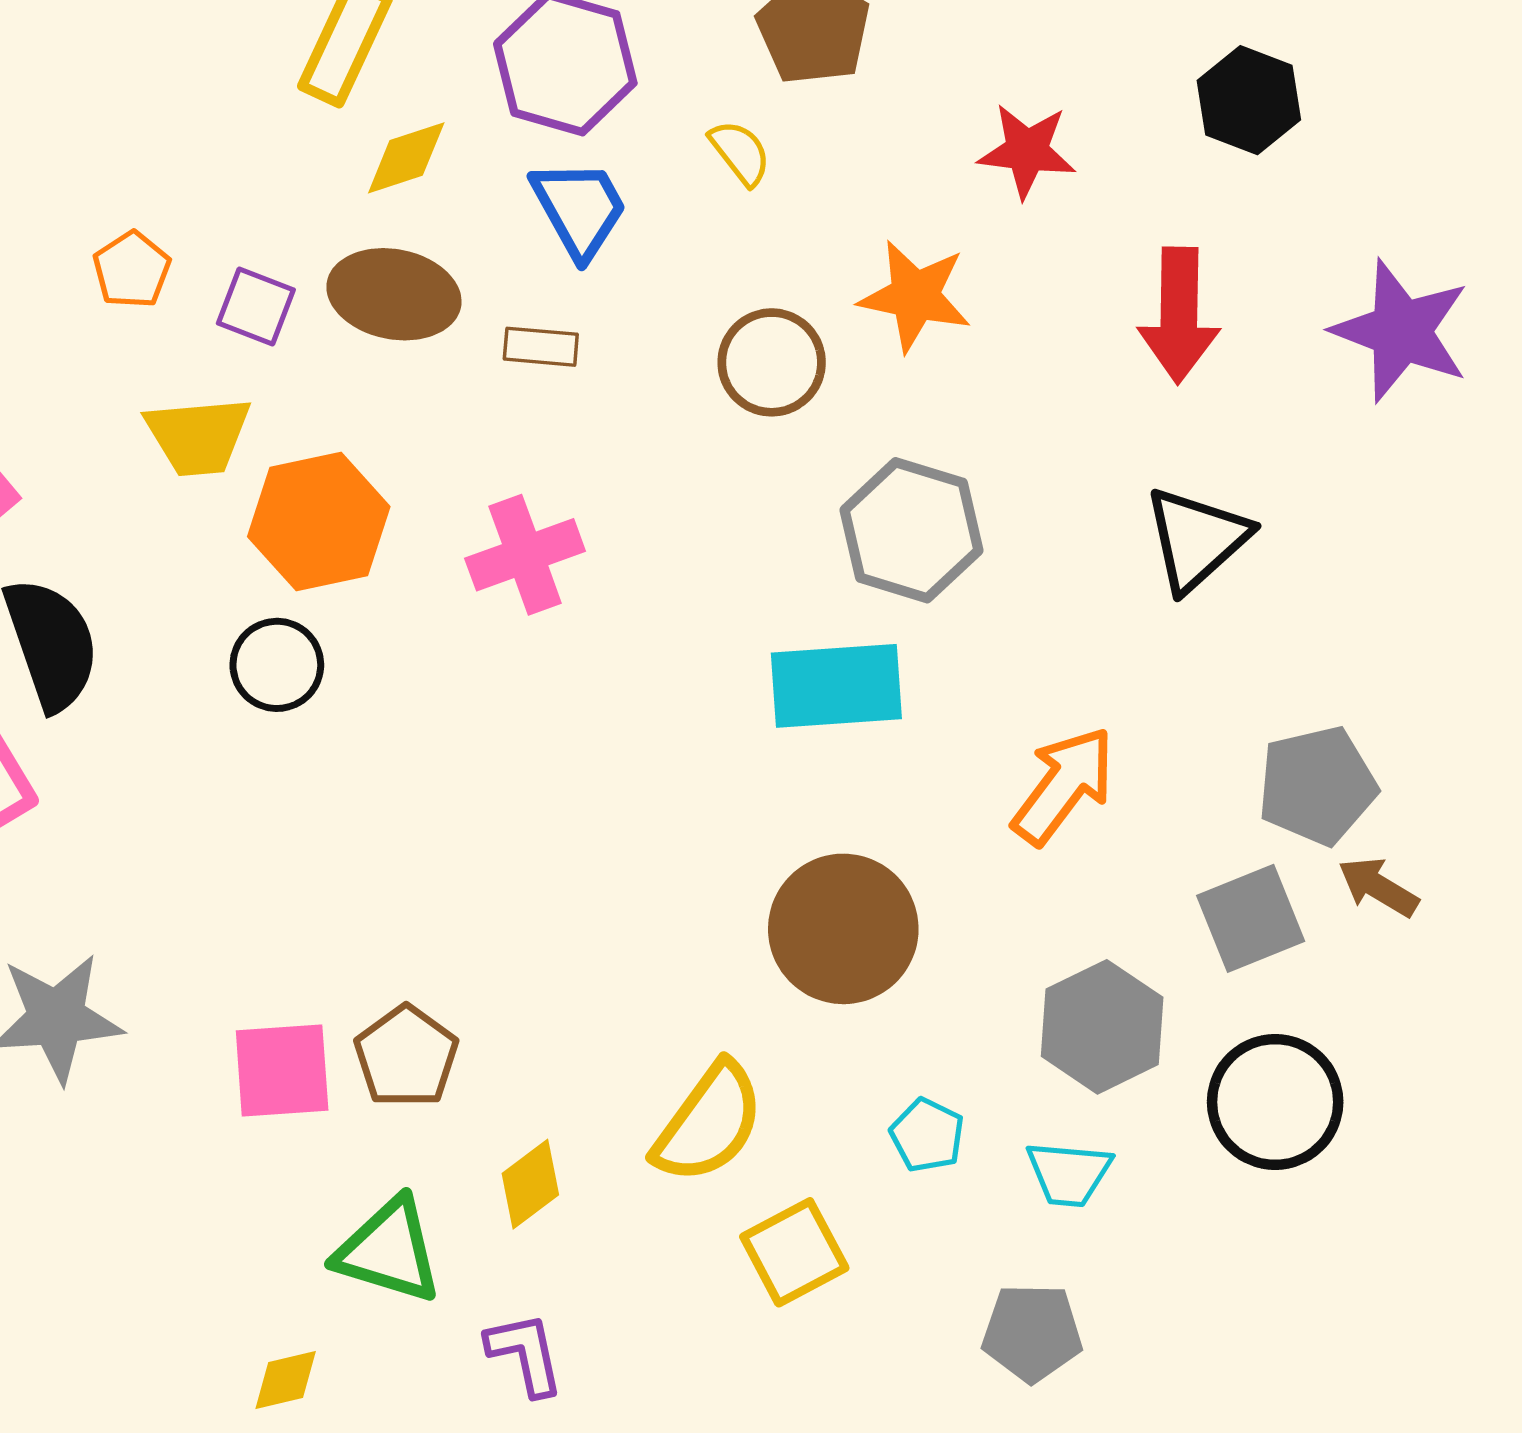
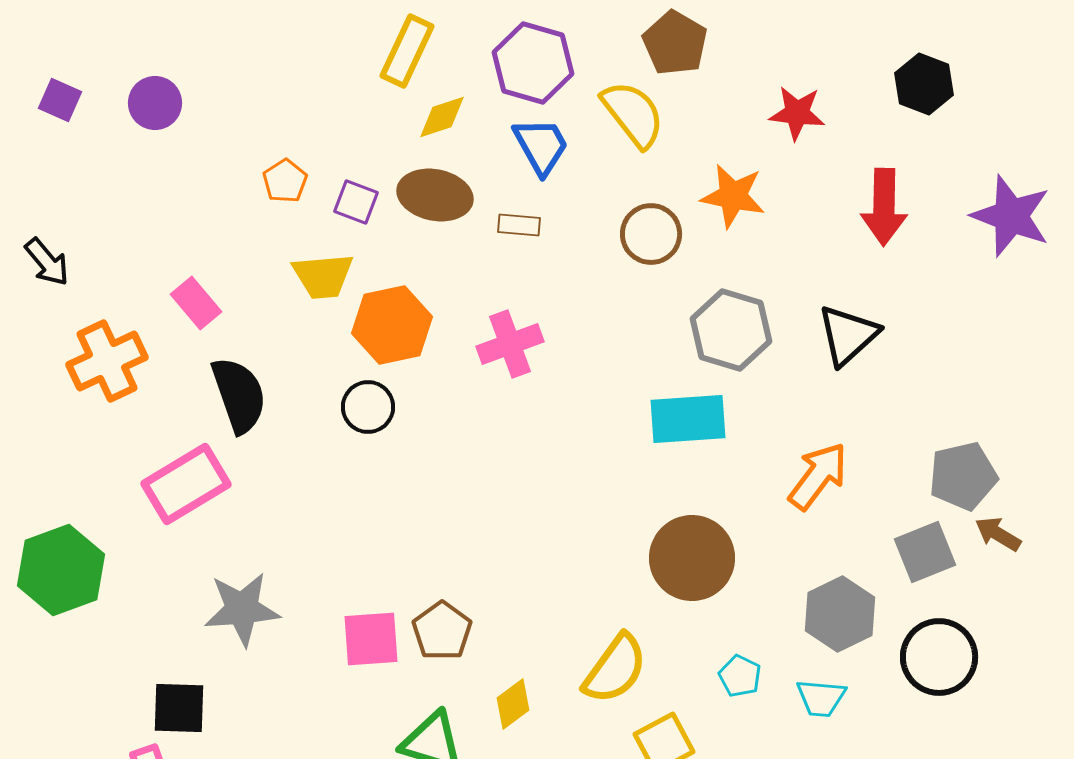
yellow semicircle: (740, 153) -> (633, 114), size x1.8
black triangle: (1196, 539) -> (848, 335), moved

